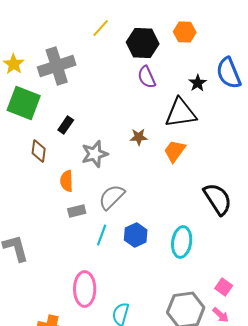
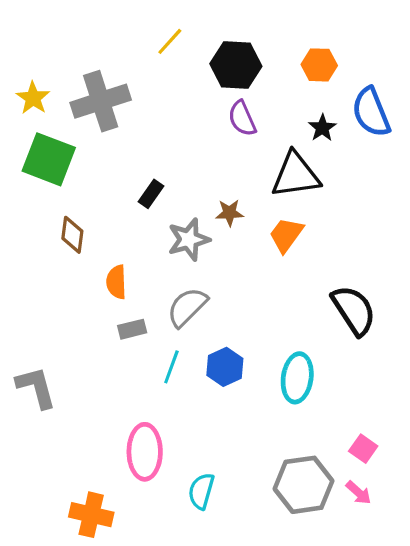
orange hexagon: (185, 32) -> (319, 65), moved
black rectangle: (66, 125) -> (151, 194), moved
gray star: (95, 154) -> (189, 240), moved

